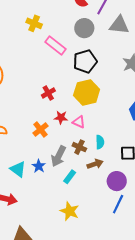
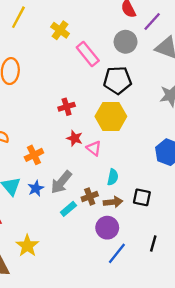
yellow cross: (34, 23) -> (60, 30), moved
orange cross: (40, 130) -> (34, 155), moved
brown cross: (79, 147) -> (90, 197), moved, turned 32
brown arrow: (95, 164) -> (113, 202), moved
purple circle: (117, 181) -> (107, 228), moved
yellow star: (70, 211) -> (27, 246), moved

